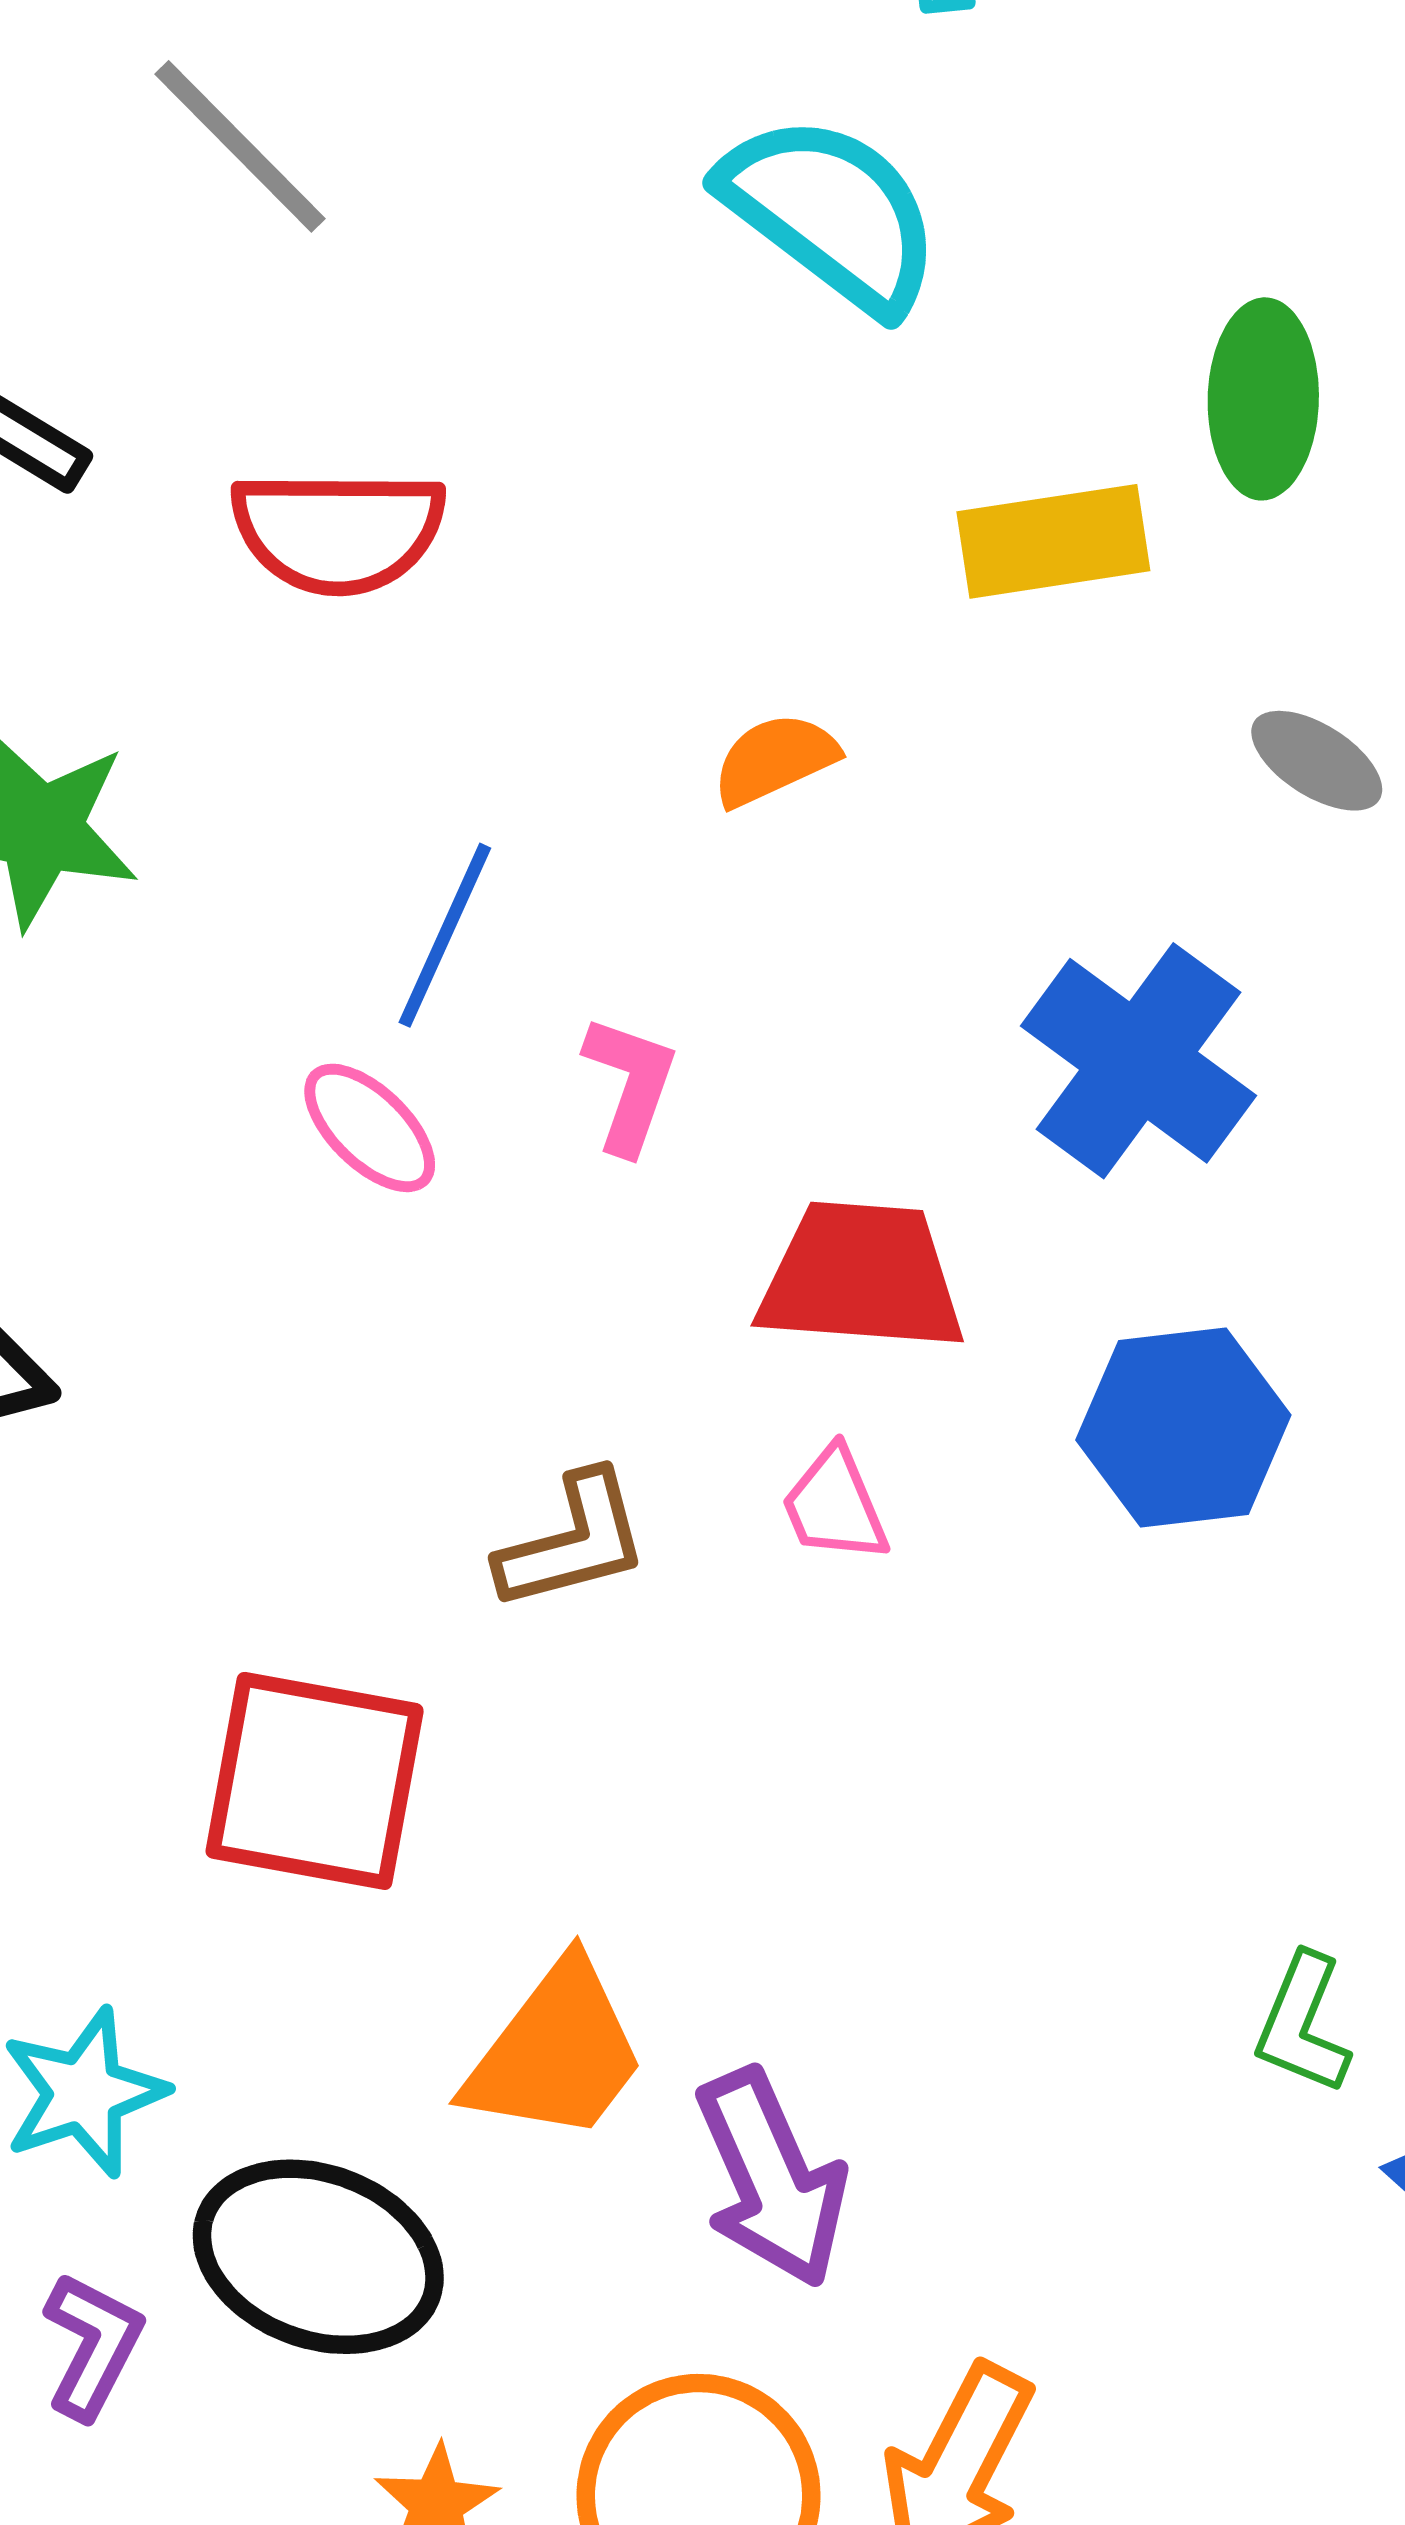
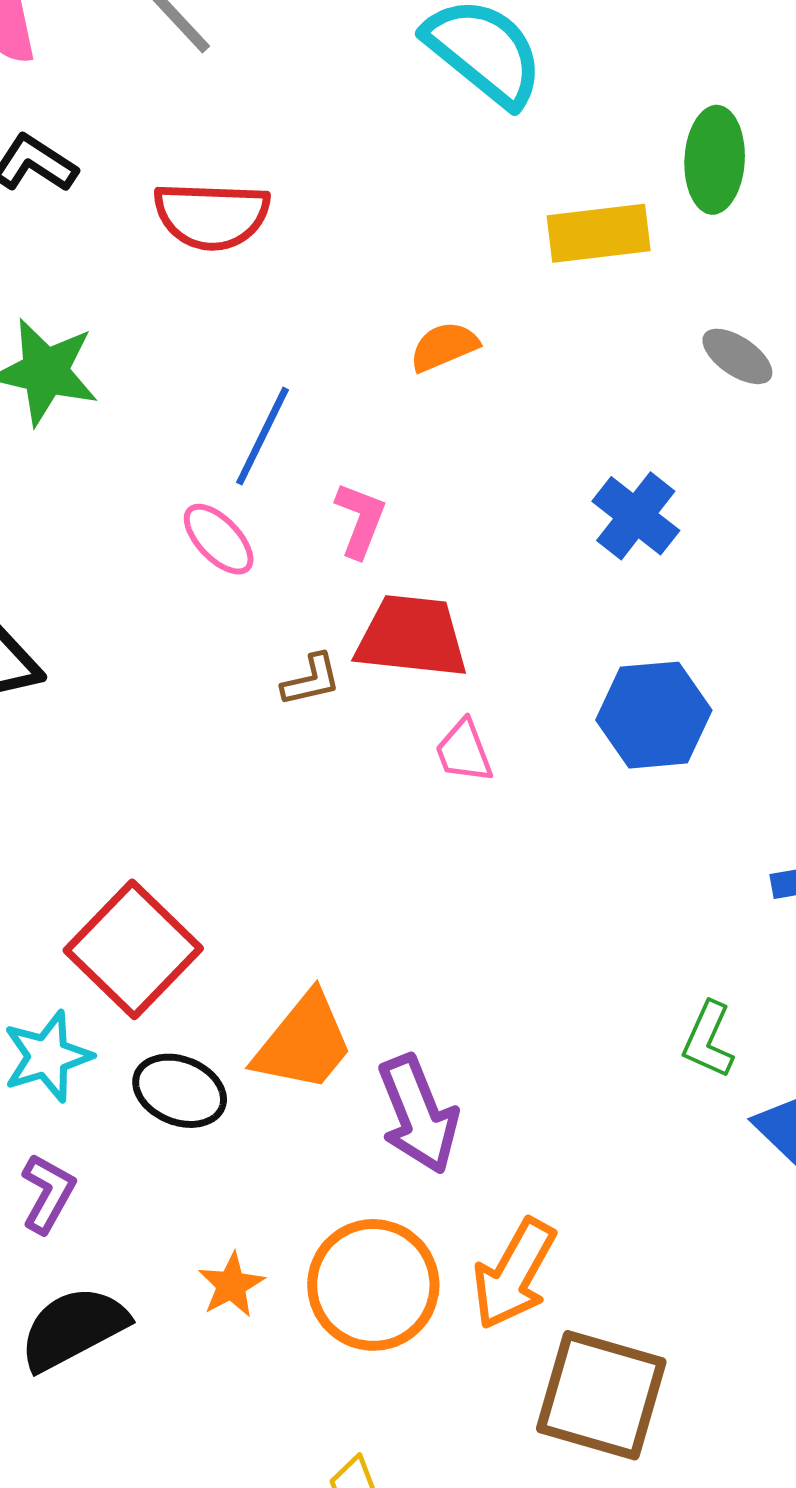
blue cross: (1138, 1061) -> (636, 516), size x0.7
red trapezoid: (861, 1277) -> (412, 637), moved
brown L-shape: (573, 1541) -> (311, 680), moved, size x0.7
red square: (315, 1781) -> (133, 949), moved, turned 32
black ellipse: (318, 2257) -> (180, 1091), moved, size x0.7

